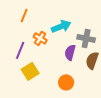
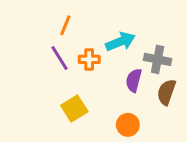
orange cross: (40, 38) -> (89, 59), turned -32
purple line: (20, 50) -> (59, 58), moved, turned -54

